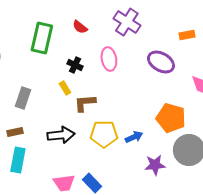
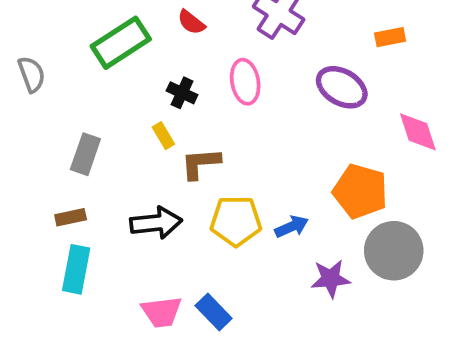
green rectangle: (42, 38) -> (121, 43), turned 44

